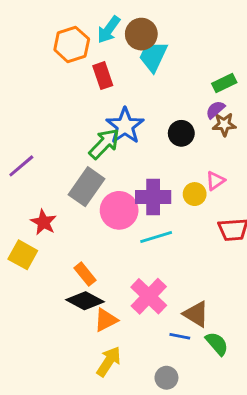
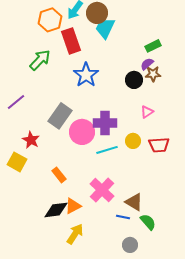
red rectangle: (103, 76) -> (71, 41), size x1.4
black circle: (181, 133) -> (134, 80), moved
green arrow: (104, 144) -> (40, 60), moved
yellow circle: (195, 194) -> (133, 141), moved
black diamond: (85, 301) -> (56, 210), moved, turned -35
gray circle: (166, 378) -> (130, 245), moved

